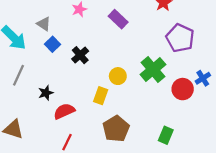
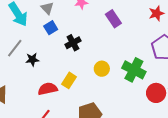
green cross: (153, 69) -> (134, 70), turned -35
black star: (46, 93) -> (32, 60), moved
yellow rectangle: (101, 96) -> (69, 80), moved

